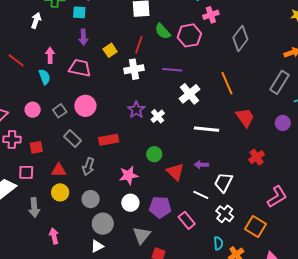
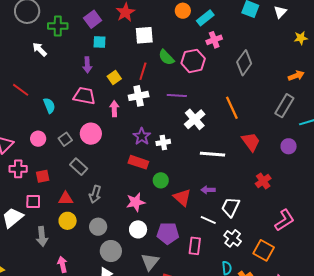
cyan square: (79, 12) -> (99, 42), moved
white arrow: (36, 20) -> (40, 49), turned -63
pink arrow: (50, 55) -> (114, 109), moved
white cross: (158, 116) -> (163, 142), turned 32
red rectangle: (109, 140) -> (138, 162), moved, turned 30
pink rectangle: (187, 220) -> (195, 246), turned 48

